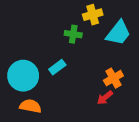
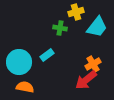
red arrow: (105, 98) -> (86, 80), size x1.6

